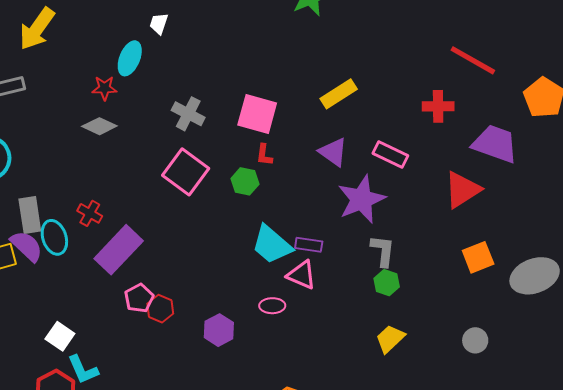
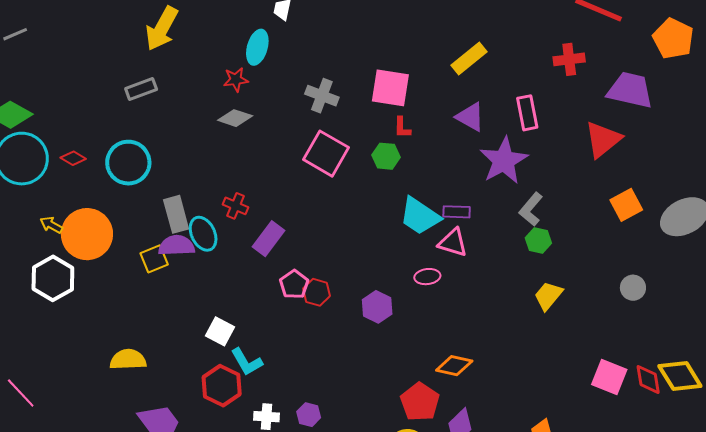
pink rectangle: (390, 155) -> (527, 113), turned 60
purple semicircle: (27, 246) -> (176, 246), turned -39
purple rectangle: (119, 250) -> (268, 239), size x0.7
gray L-shape: (383, 251) -> (531, 209), turned -140

